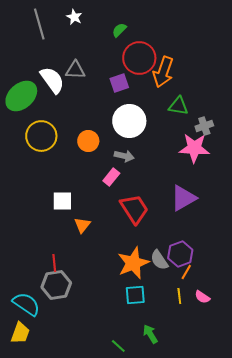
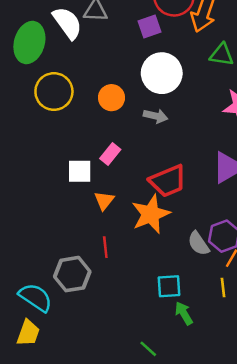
green ellipse: (21, 96) -> (29, 43), turned -32
pink rectangle: (111, 177) -> (110, 154), moved
red trapezoid: (134, 209) -> (168, 181), turned 100
red line: (54, 263) -> (105, 247), moved
orange star: (133, 263) -> (151, 214), moved
green arrow: (150, 334) -> (184, 313), moved

